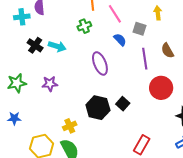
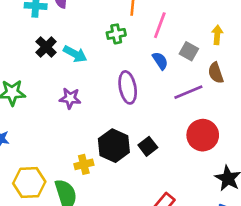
pink line: (115, 14) -> (160, 25), turned 42
brown semicircle: (167, 51) -> (216, 73), moved
purple line: (145, 59) -> (188, 92), turned 65
purple star: (50, 84) -> (70, 98), moved
yellow cross: (70, 126) -> (84, 164), moved

